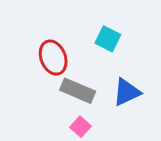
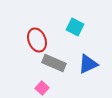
pink square: (80, 127) -> (42, 88), moved

